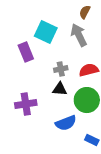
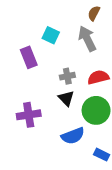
cyan square: (46, 32) -> (51, 35), size x0.7
black triangle: (60, 89) -> (66, 98), turned 42

